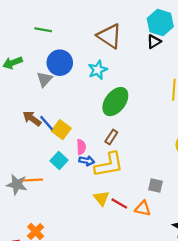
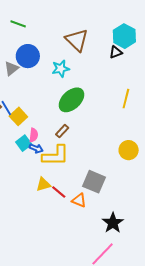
cyan square: (59, 161) -> (24, 143), moved
gray square: (155, 186) -> (94, 182), size x1.6
yellow triangle: (101, 198) -> (43, 184), turned 42

